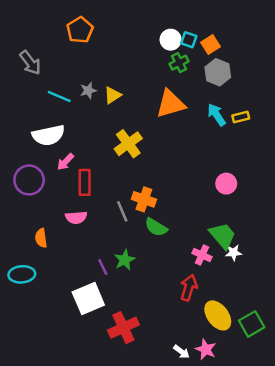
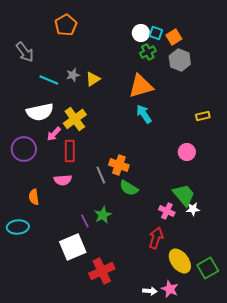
cyan arrow: (217, 115) -> (144, 114), moved
yellow rectangle: (241, 117) -> (203, 116), moved
yellow cross: (128, 144) -> (75, 119), moved
white arrow: (181, 352) -> (150, 291), turned -32

